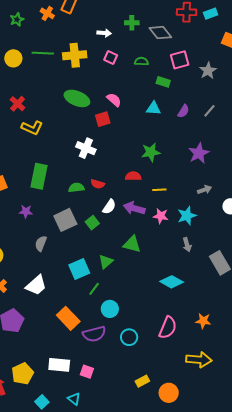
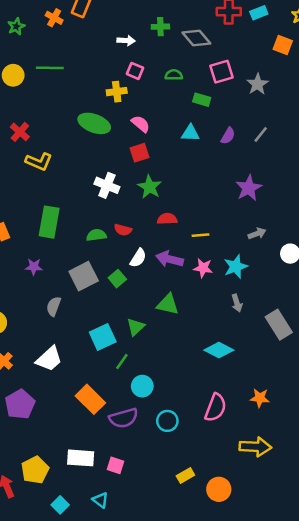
yellow cross: (75, 55) -> (117, 92), moved, size x0.7
red square: (103, 119) -> (140, 153), moved
green star: (151, 152) -> (150, 187), moved, turned -30

